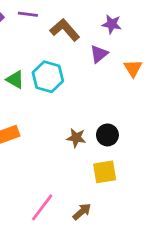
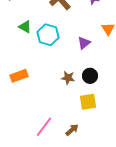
purple triangle: (99, 54) -> (84, 43), moved
green triangle: (15, 80) -> (25, 27), moved

